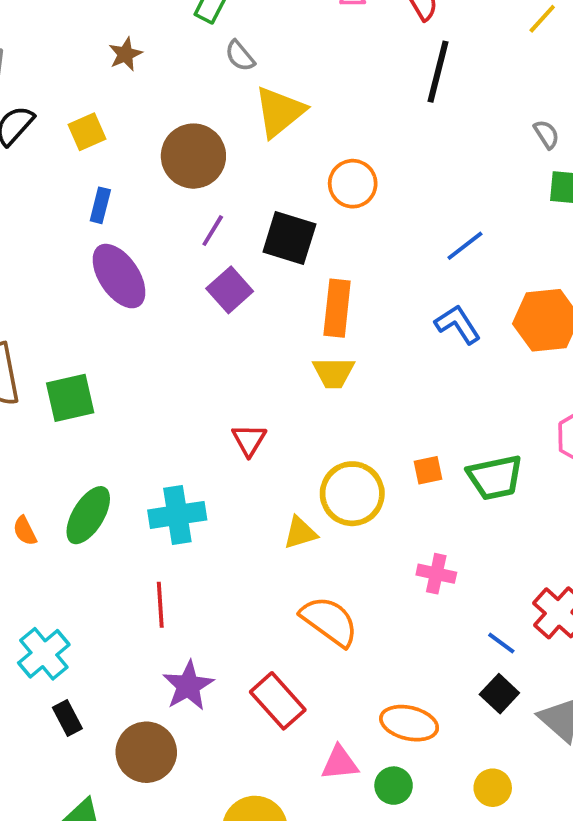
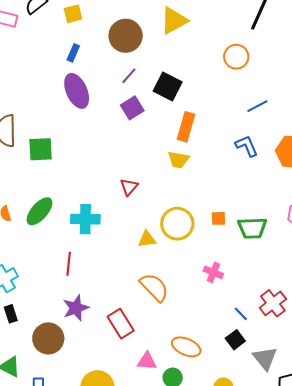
orange circle: (353, 184) -> (236, 57), moved

